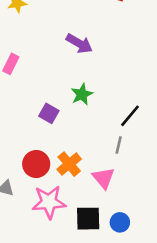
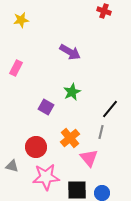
orange cross: (69, 164) -> (70, 138), moved

